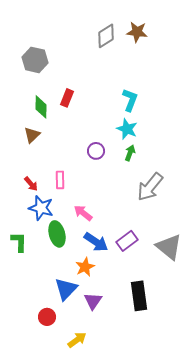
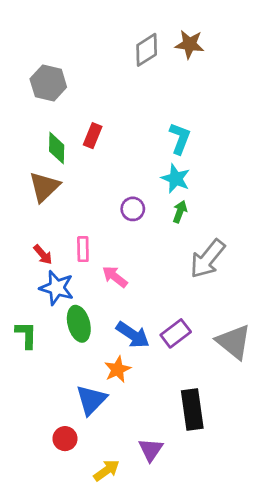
brown triangle: (32, 135) -> (44, 187), size x1.4
pink arrow: (83, 213) -> (115, 277), moved
purple triangle: (93, 301) -> (151, 450), moved

